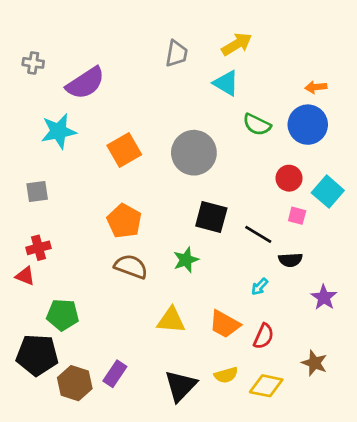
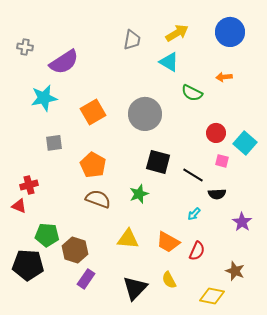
orange arrow: (316, 87) -> (224, 77), moved
blue circle: (308, 125) -> (230, 32), moved
gray square: (37, 192) -> (54, 143), moved
yellow semicircle: (226, 375) -> (169, 280), turned 78
brown hexagon: (75, 383) -> (75, 250), moved
yellow diamond: (266, 386) -> (212, 296), moved

